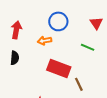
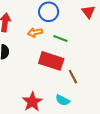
green line: (88, 47) -> (60, 38), moved

